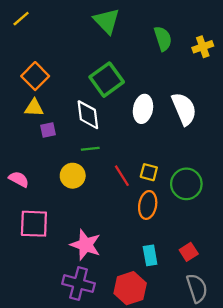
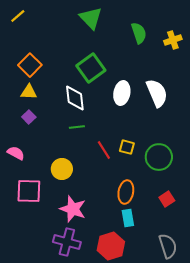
purple square: (48, 130) -> (29, 117), moved, turned -32
yellow circle: (73, 176) -> (62, 169), moved
orange ellipse: (148, 205) -> (126, 192), moved
red square: (189, 252) -> (167, 199), moved

